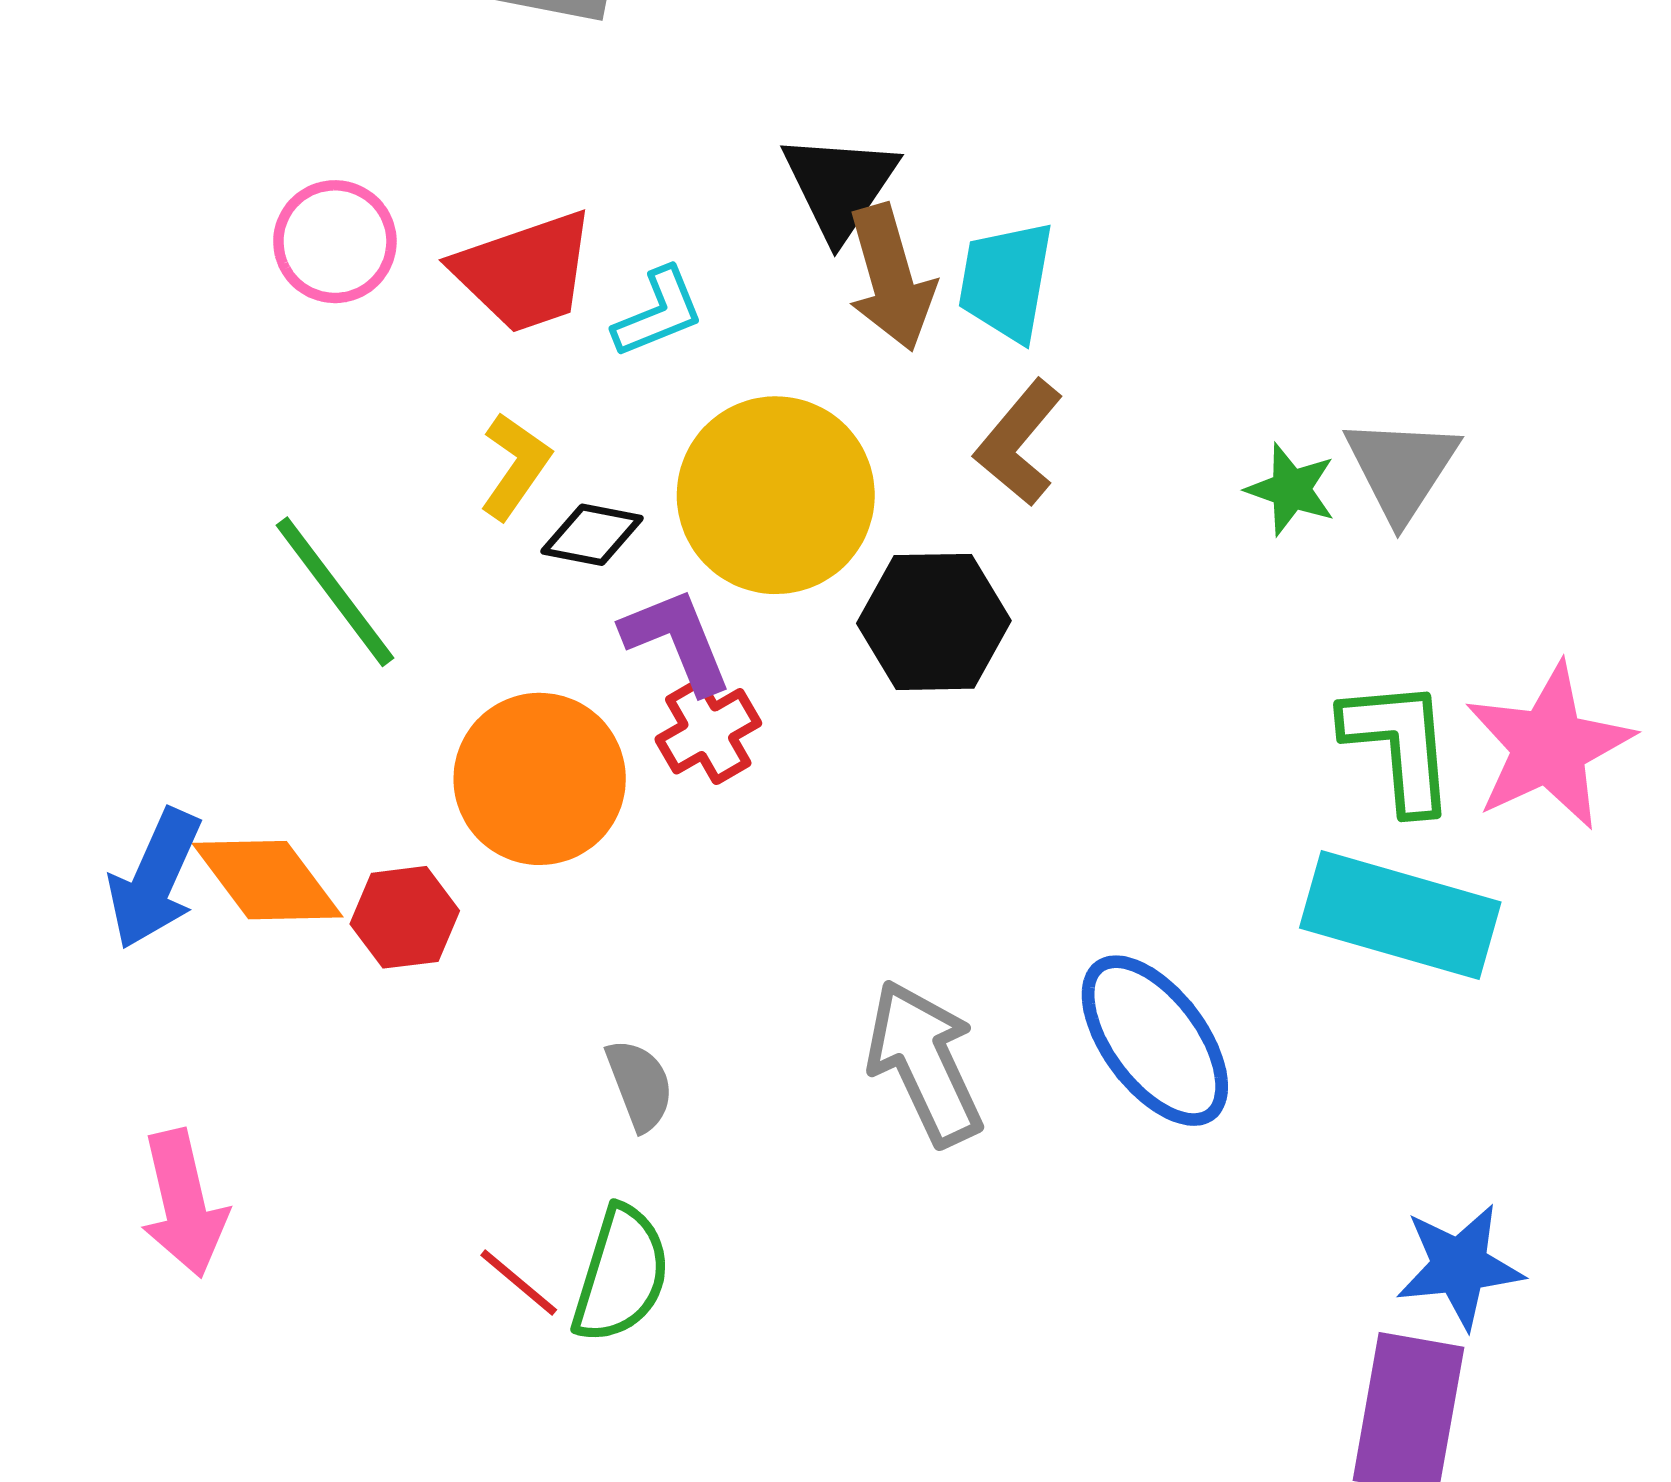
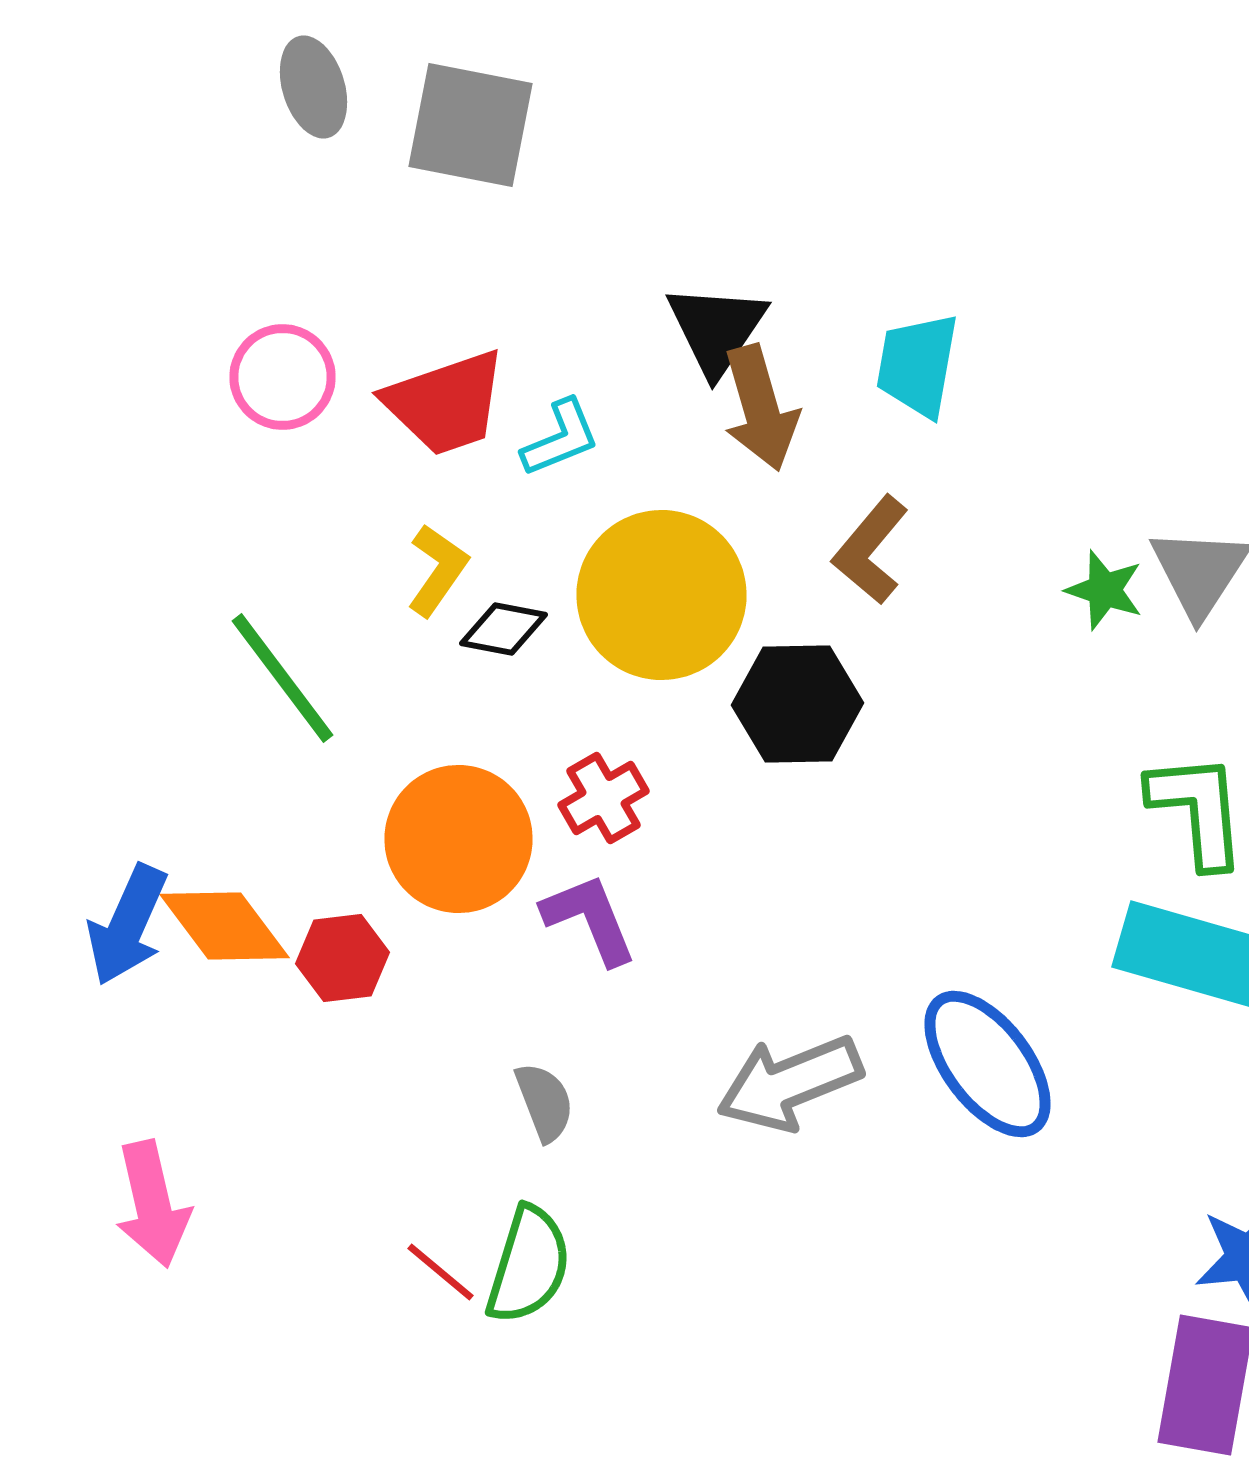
cyan trapezoid: (1006, 281) -> (918, 365), moved
purple L-shape: (677, 641) -> (590, 919), moved
gray arrow: (925, 1063) -> (790, 1083), turned -87

